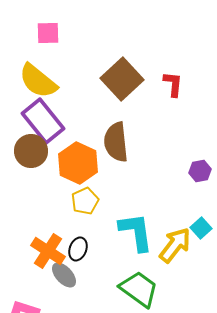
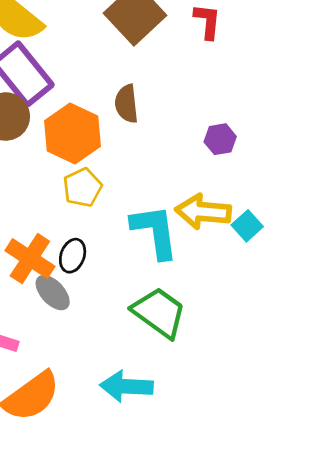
brown semicircle: (116, 142) -> (126, 104), size x0.7
purple hexagon: (200, 171) -> (220, 139), moved
yellow arrow: (175, 245) -> (203, 212), moved, turned -123

